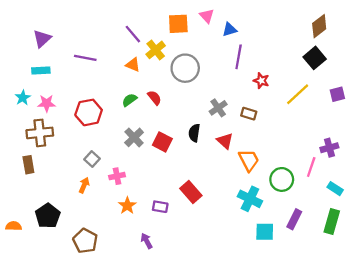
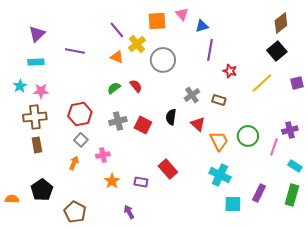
red hexagon: (89, 112) -> (80, 114), moved
gray cross: (134, 137) -> (118, 121), turned 30
brown rectangle: (28, 165) -> (37, 145), moved
green circle: (282, 179) -> (248, 136), moved

